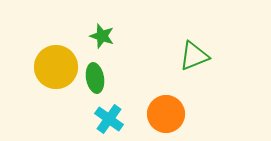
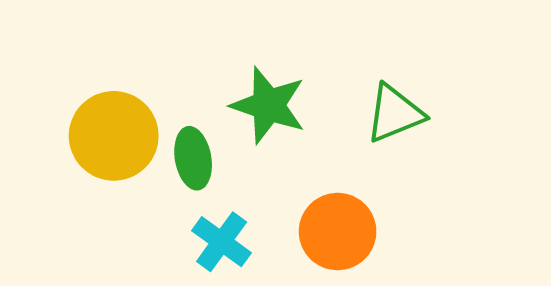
green star: (102, 36) -> (268, 105), moved, size x1.5

